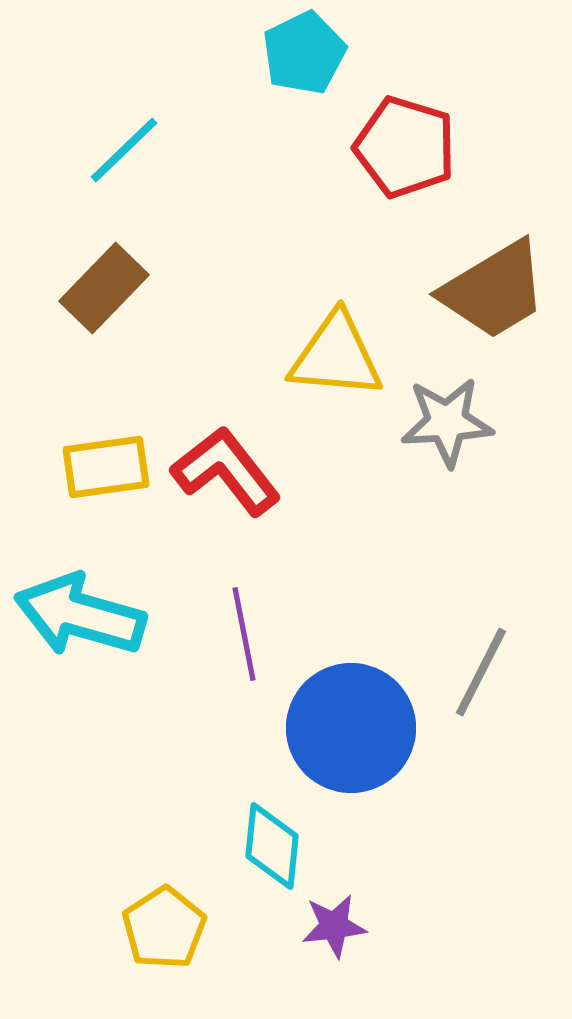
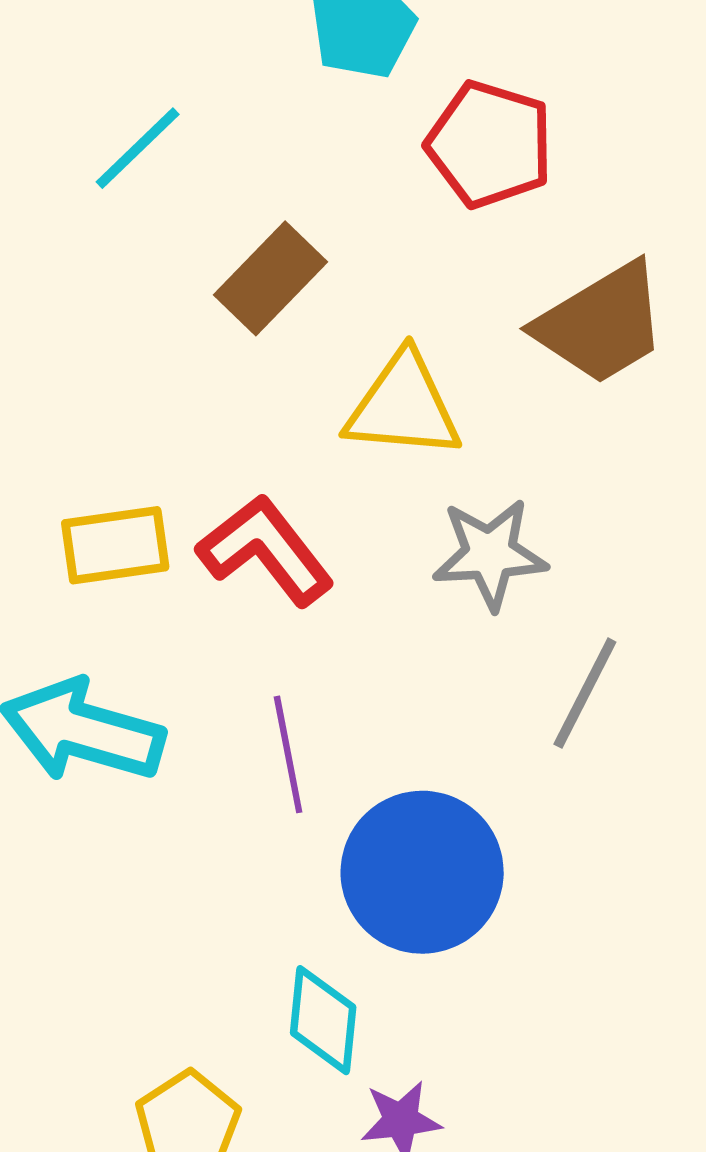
brown rectangle: (104, 288) -> (271, 278), moved
gray star: (447, 422) -> (490, 554), moved
gray line: (481, 672) -> (585, 693), moved

